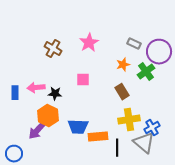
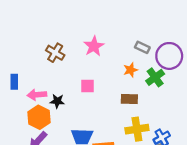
brown rectangle: (122, 92) -> (129, 99), turned -56
blue rectangle: (15, 93) -> (14, 82), moved
orange hexagon: (48, 116) -> (39, 117), moved

